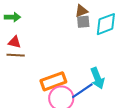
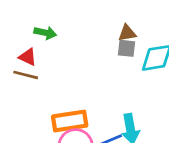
green arrow: (12, 17) -> (45, 33), moved

